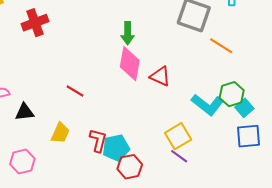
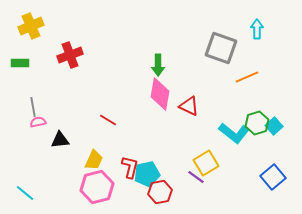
orange line: (221, 46) -> (247, 77), turned -55
cyan square: (244, 108) -> (274, 126), moved
blue square: (249, 136) -> (273, 177), moved, turned -35
purple line: (179, 156) -> (196, 177), moved
pink hexagon: (22, 161) -> (97, 187), moved, size x1.4

